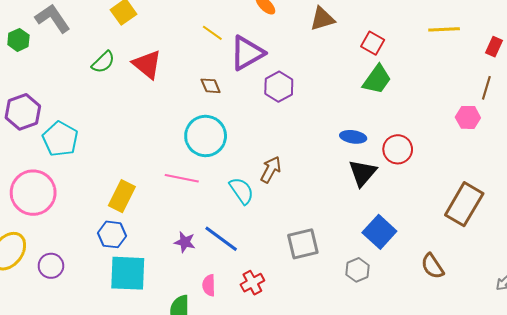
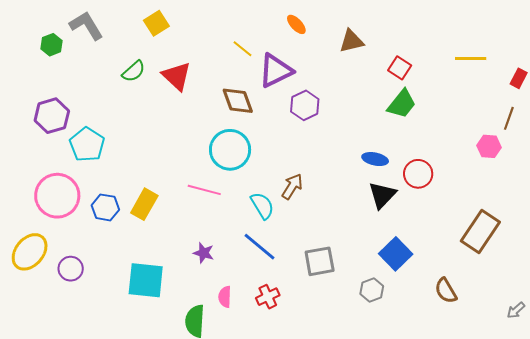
brown diamond: (211, 86) -> (238, 101), size x1.6
blue hexagon: (112, 234) -> (105, 207), moved
blue line: (221, 239) -> (260, 247), moved

